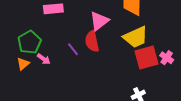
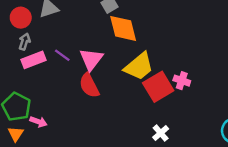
purple line: (73, 49) -> (62, 55), moved

